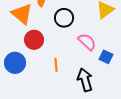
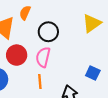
pink semicircle: (87, 42) -> (43, 57), moved, turned -120

